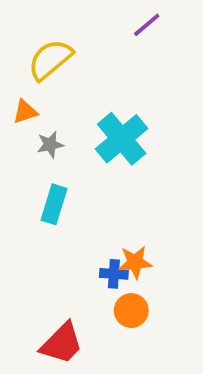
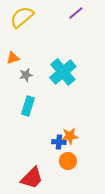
yellow semicircle: (50, 60) -> (22, 17), moved

